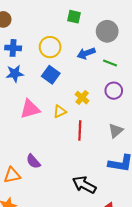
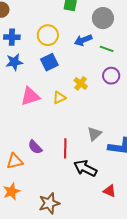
blue square: (51, 75) -> (49, 62), turned 30
red line: (80, 130) -> (65, 148), moved
gray triangle: (116, 131) -> (94, 134), moved

